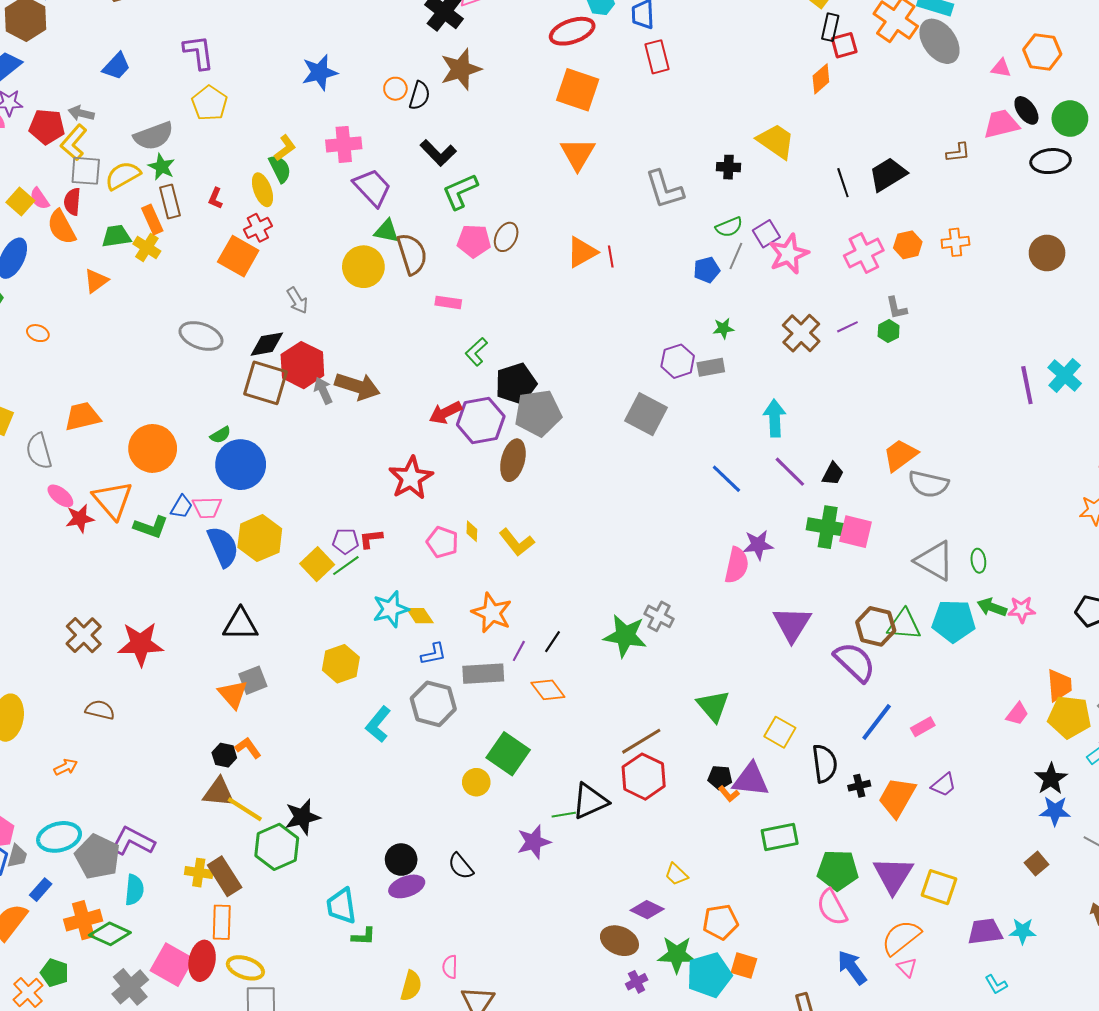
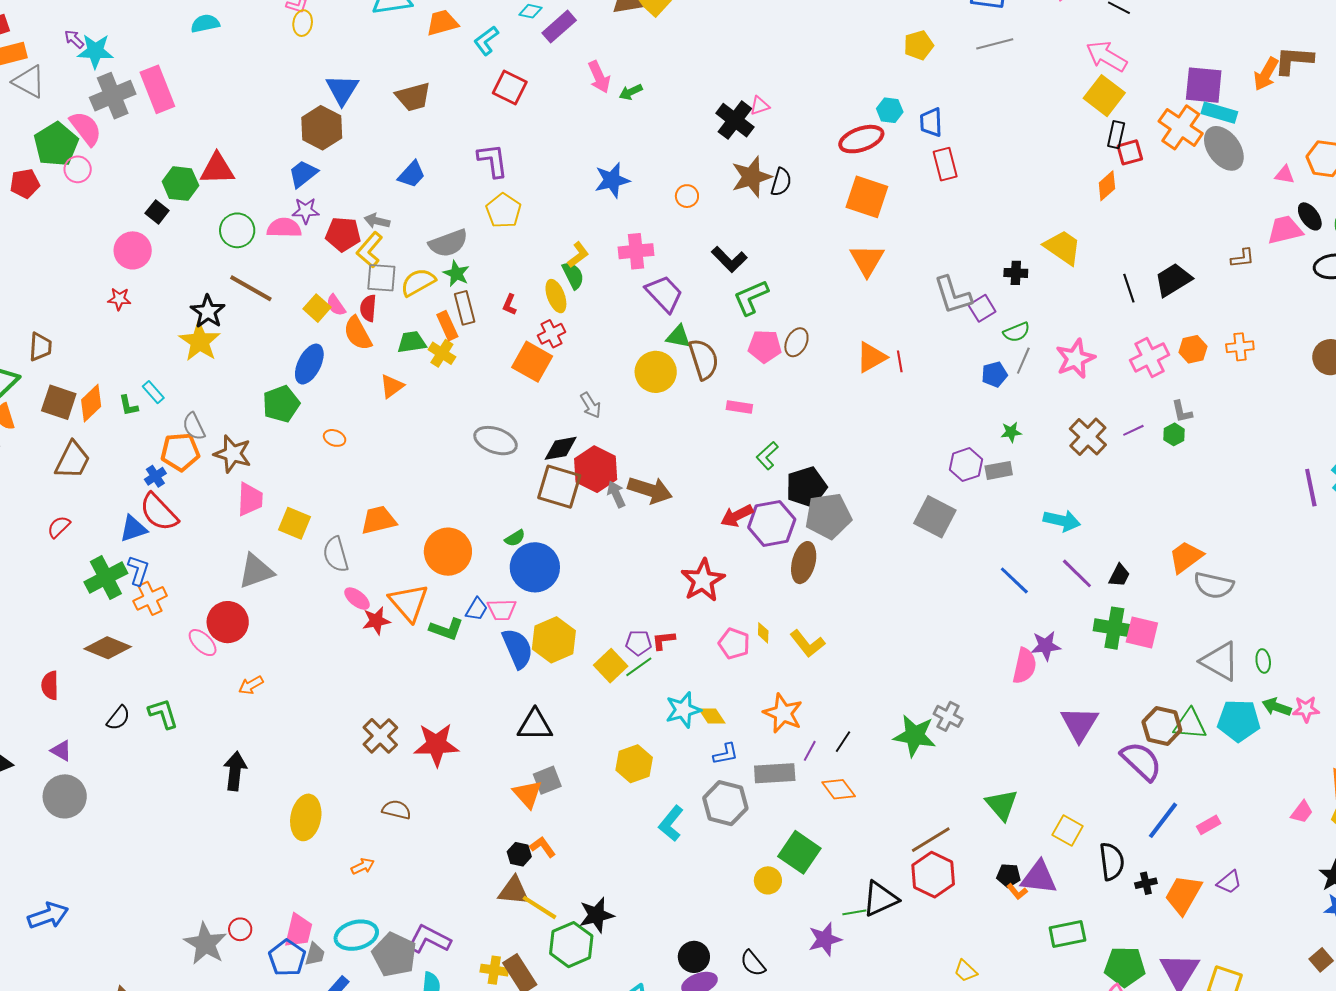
black semicircle: (419, 96) -> (781, 182), moved
purple square: (766, 234) -> (982, 308), moved
cyan arrow: (775, 418) -> (1062, 521), turned 105

